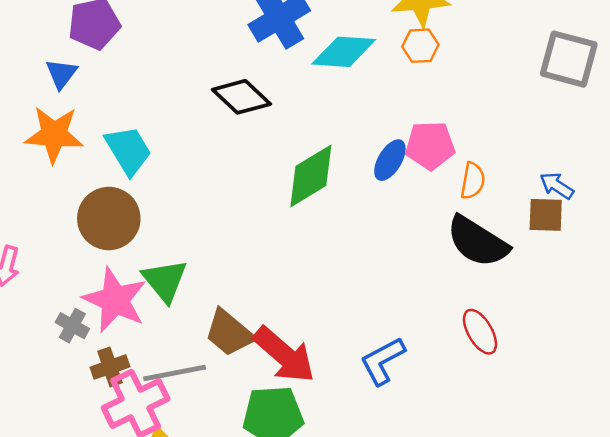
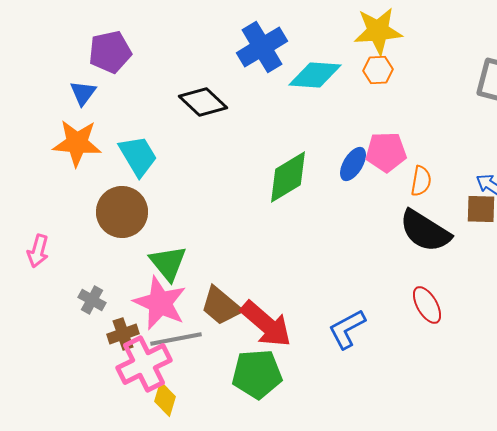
black diamond: (241, 97) -> (203, 102), moved
pink star: (115, 300) -> (160, 303), moved

